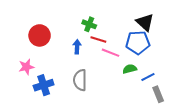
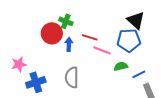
green cross: (89, 24) -> (66, 21), moved
red circle: (40, 35) -> (52, 33), moved

